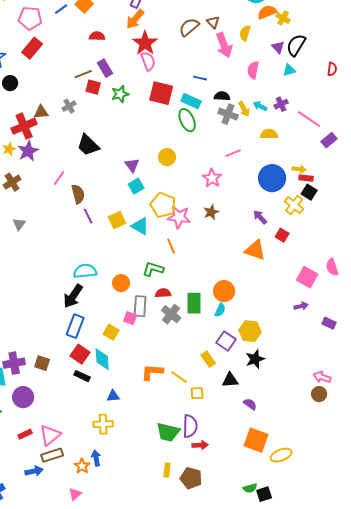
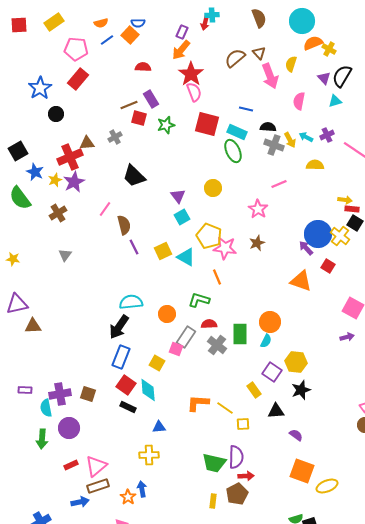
blue circle: (272, 178) -> (318, 234), moved
gray rectangle: (140, 306) -> (186, 337), turned 30
brown pentagon: (191, 478) -> (237, 494), moved, turned 30

